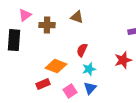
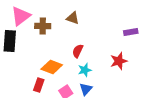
pink triangle: (25, 15) -> (21, 16), size x1.5
red rectangle: (43, 84) -> (39, 85), turned -48

